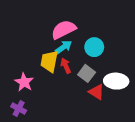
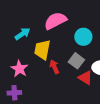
cyan arrow: (64, 47) -> (22, 34), moved
red arrow: (66, 66) -> (54, 67), moved
purple cross: (19, 108) -> (14, 93), turned -32

